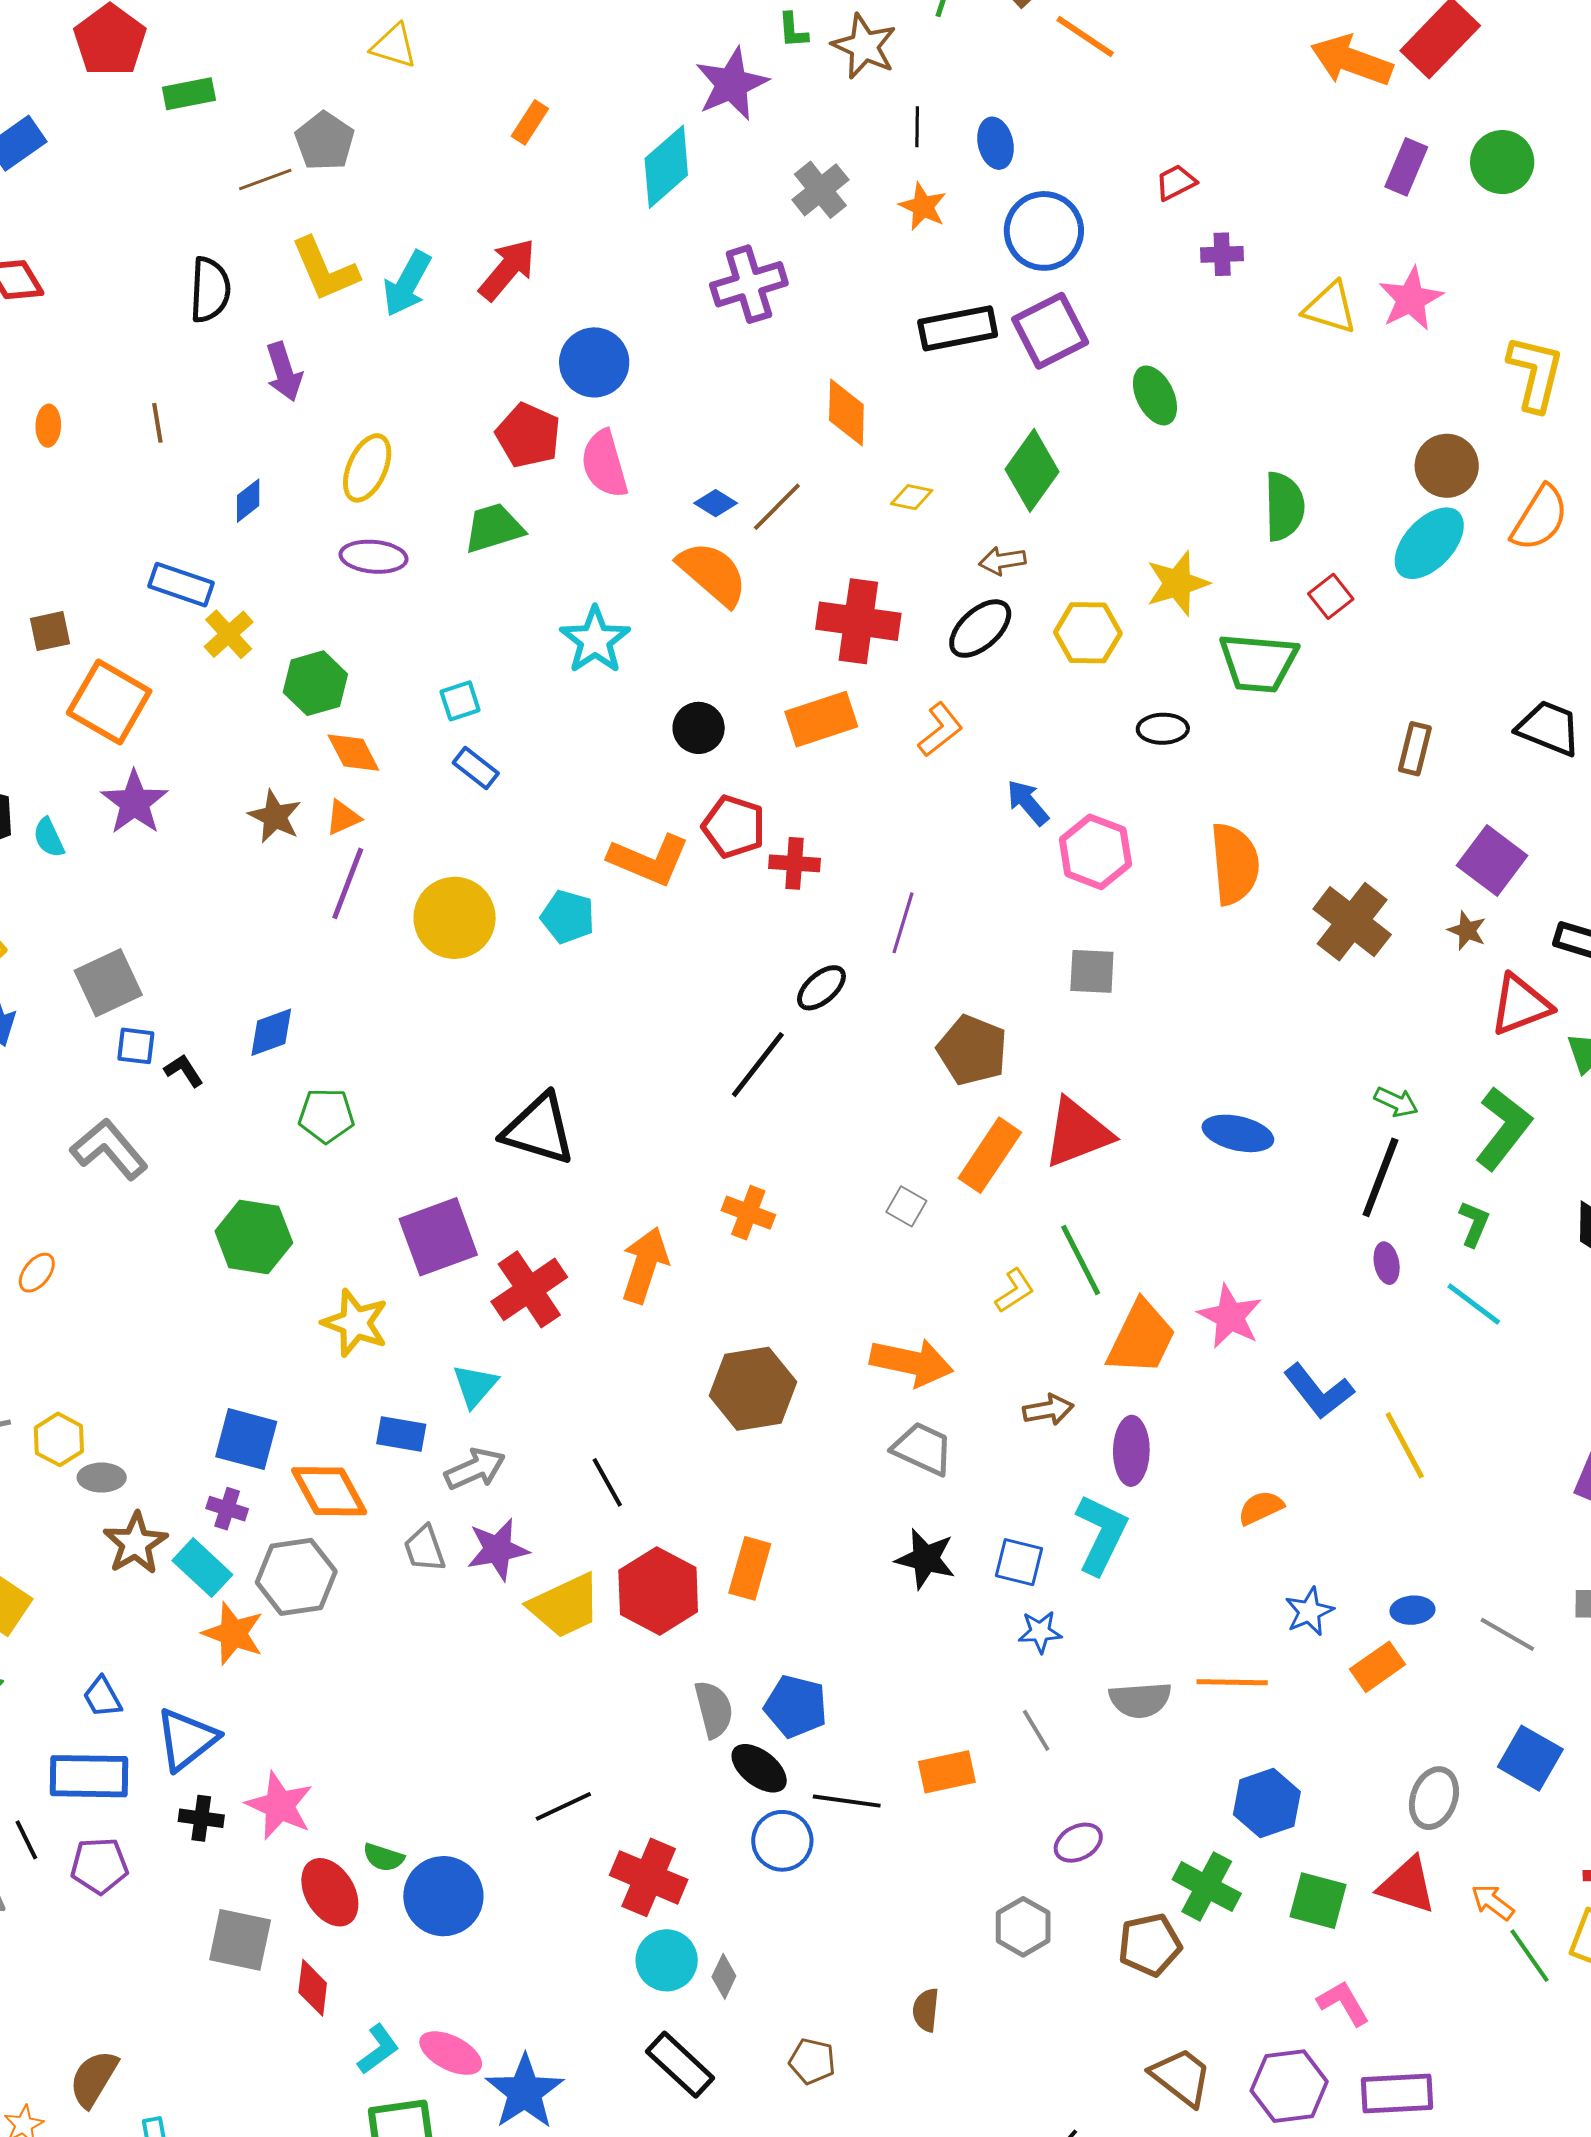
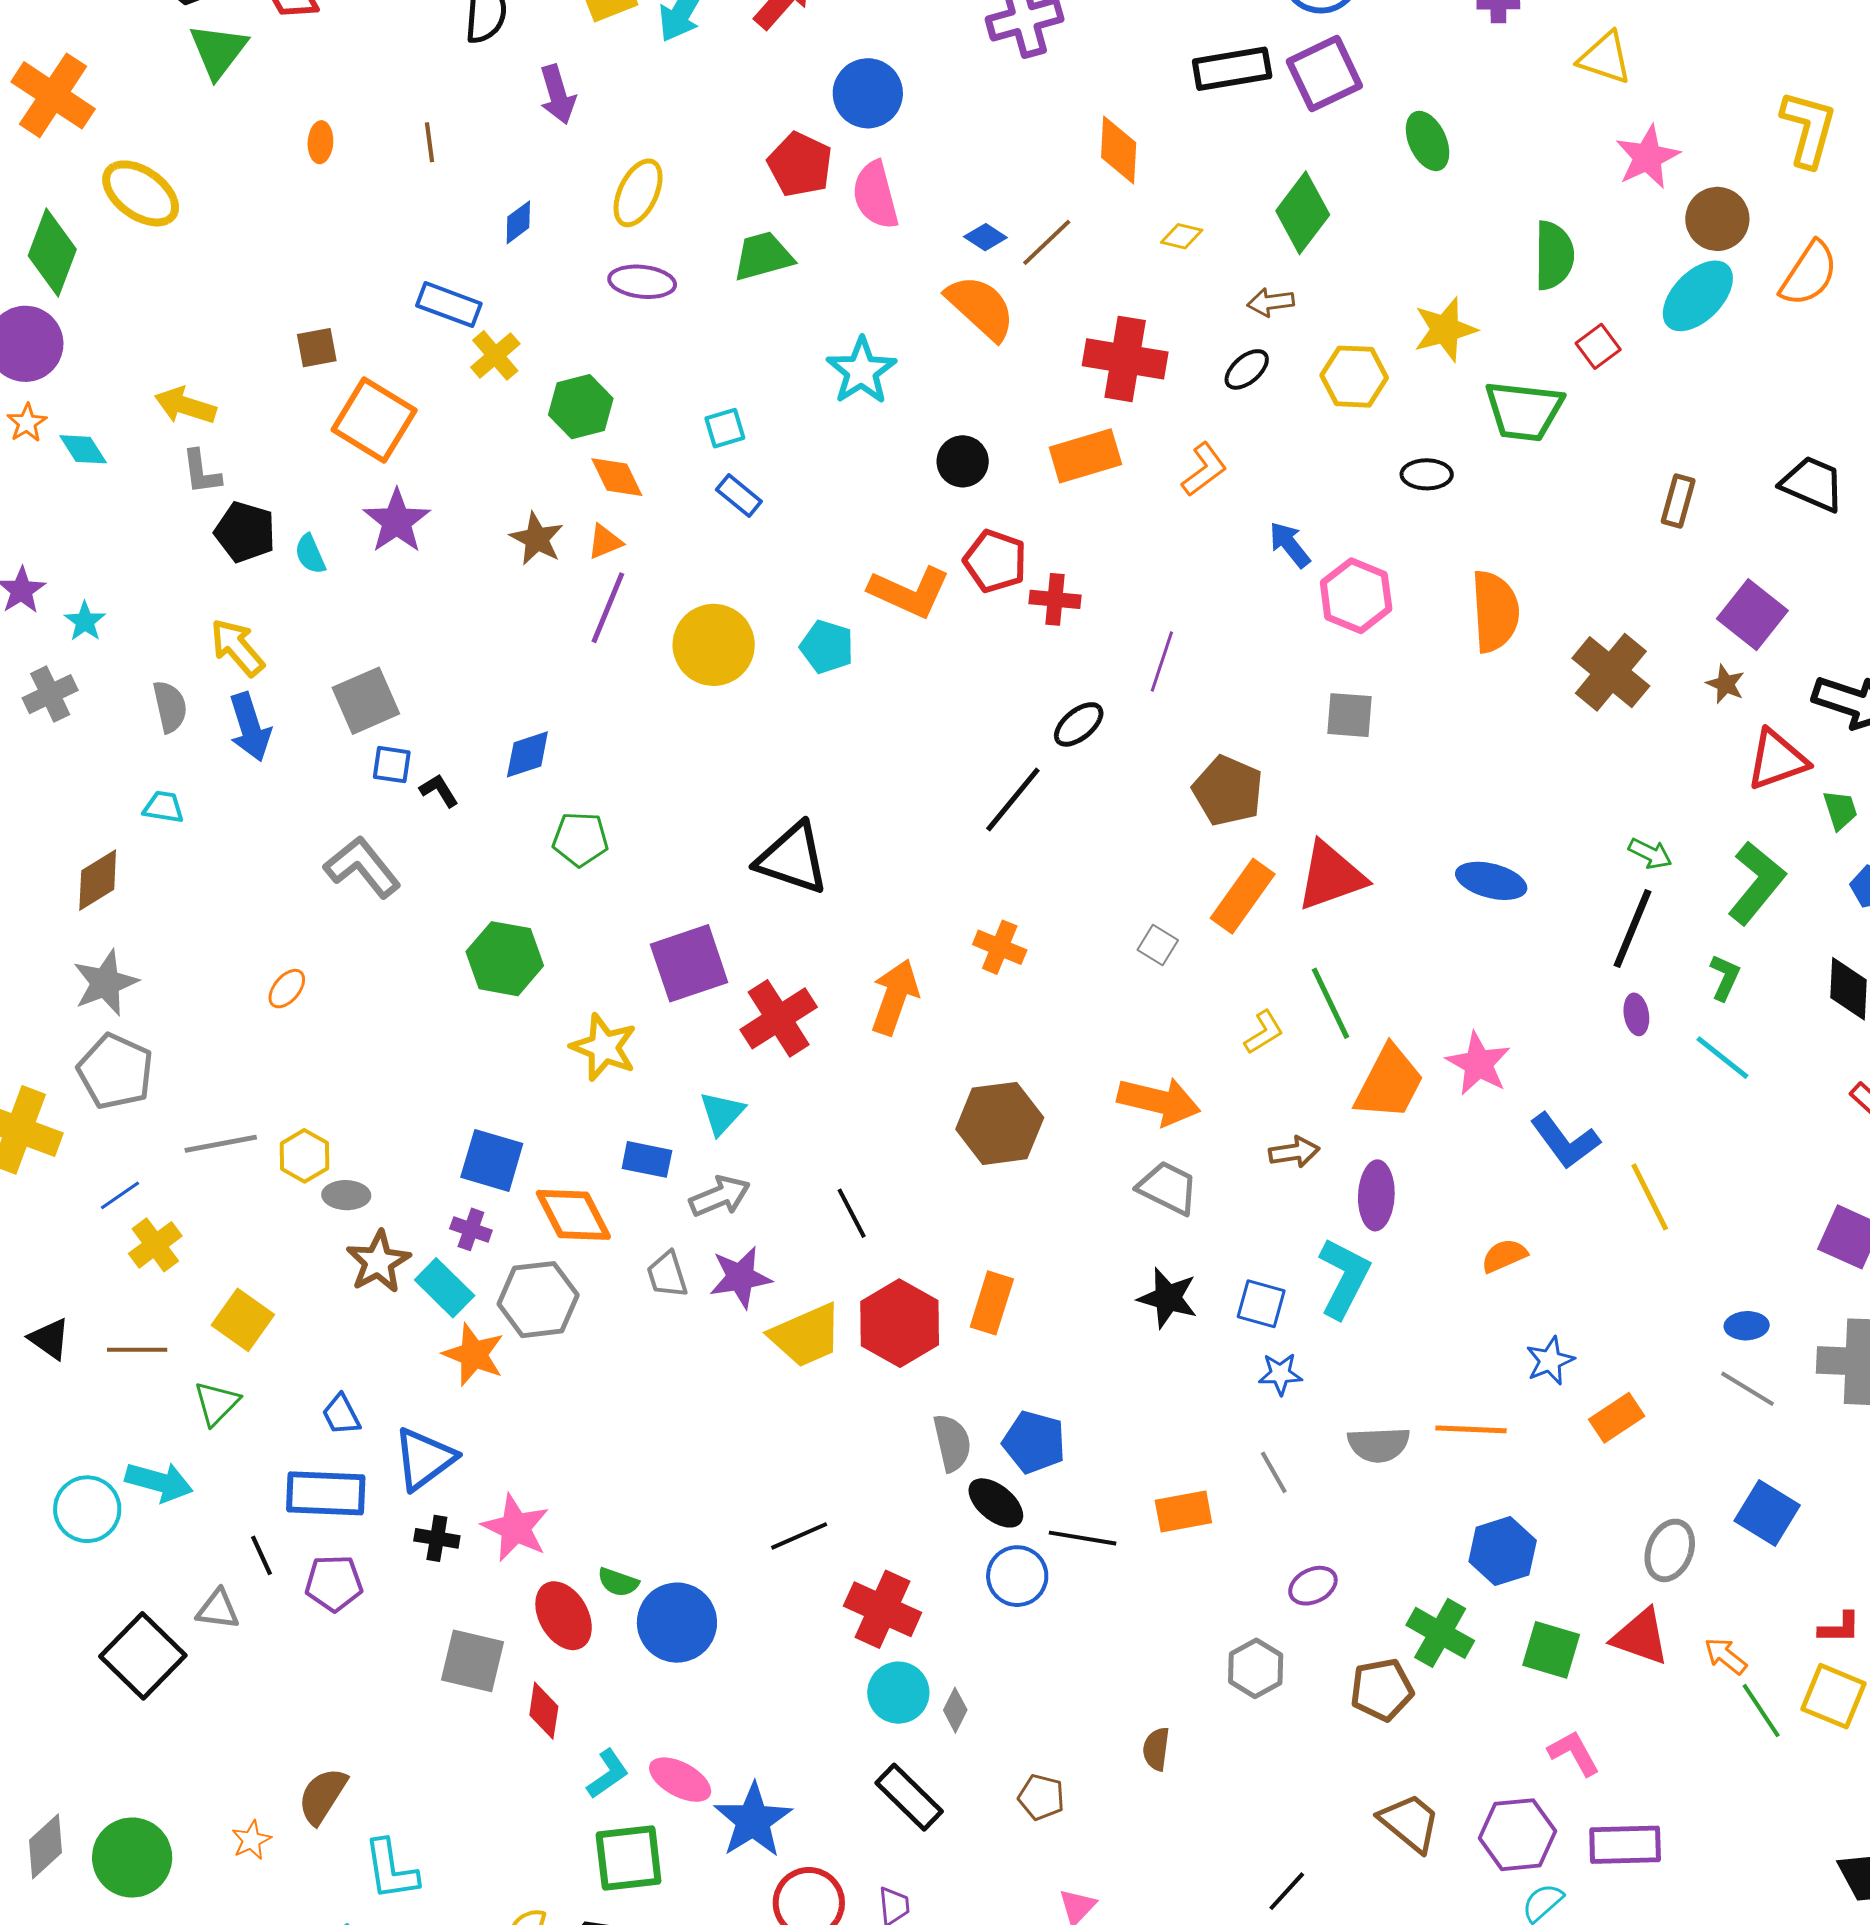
pink star: (1411, 299) -> (1647, 157), moved
black ellipse: (980, 629) -> (1247, 369), size x0.7
blue ellipse: (1412, 1610) -> (1747, 1326), moved

